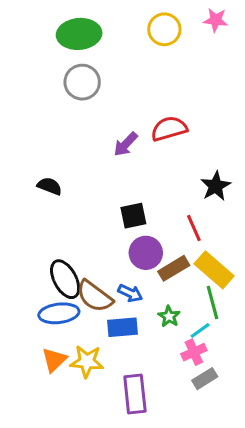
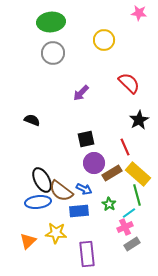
yellow circle: (164, 29) -> (104, 40), moved
red semicircle: (169, 129) -> (129, 83), moved, turned 60
orange triangle: (54, 360) -> (28, 241), moved

